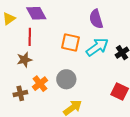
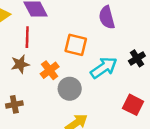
cyan arrow: (97, 47) -> (104, 68), moved
orange cross: (40, 84) -> (50, 70), moved

